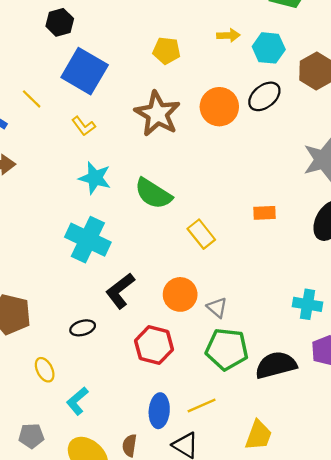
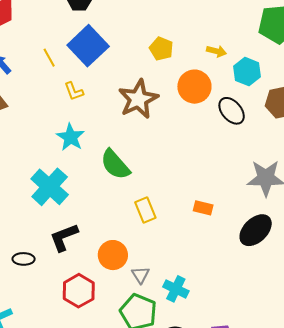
black ellipse: (264, 96) -> (232, 111), turned 72
yellow line: (32, 99) -> (49, 58), moved
orange circle: (219, 107) -> (194, 87), moved
cyan cross: (307, 304) -> (176, 289), moved

